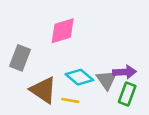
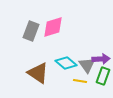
gray rectangle: (20, 58) -> (31, 31), moved
yellow line: (70, 100) -> (80, 81), moved

